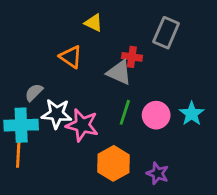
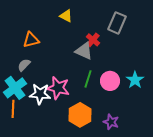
orange triangle: (71, 57) -> (31, 40), moved, turned -48
red cross: (132, 57) -> (93, 40), turned 32
white star: (57, 114) -> (40, 94), moved
cyan cross: (21, 125) -> (15, 88), turned -35

